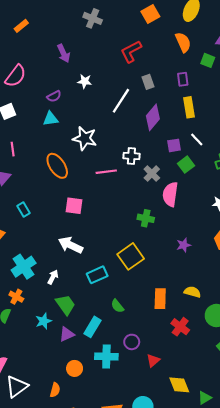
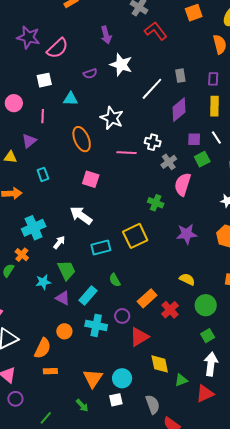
red L-shape: (131, 51) -> (156, 31), moved, turned 70
white star: (85, 81) -> (121, 65), size x1.6
cyan triangle: (50, 119) -> (71, 99), moved
purple star: (184, 245) -> (187, 234), size x1.5
orange rectangle: (160, 299) -> (147, 298), moved, turned 36
purple triangle: (67, 334) -> (63, 298), turned 42
red triangle: (153, 360) -> (139, 337), size x1.5
orange semicircle: (55, 390) -> (43, 348), size x1.5

